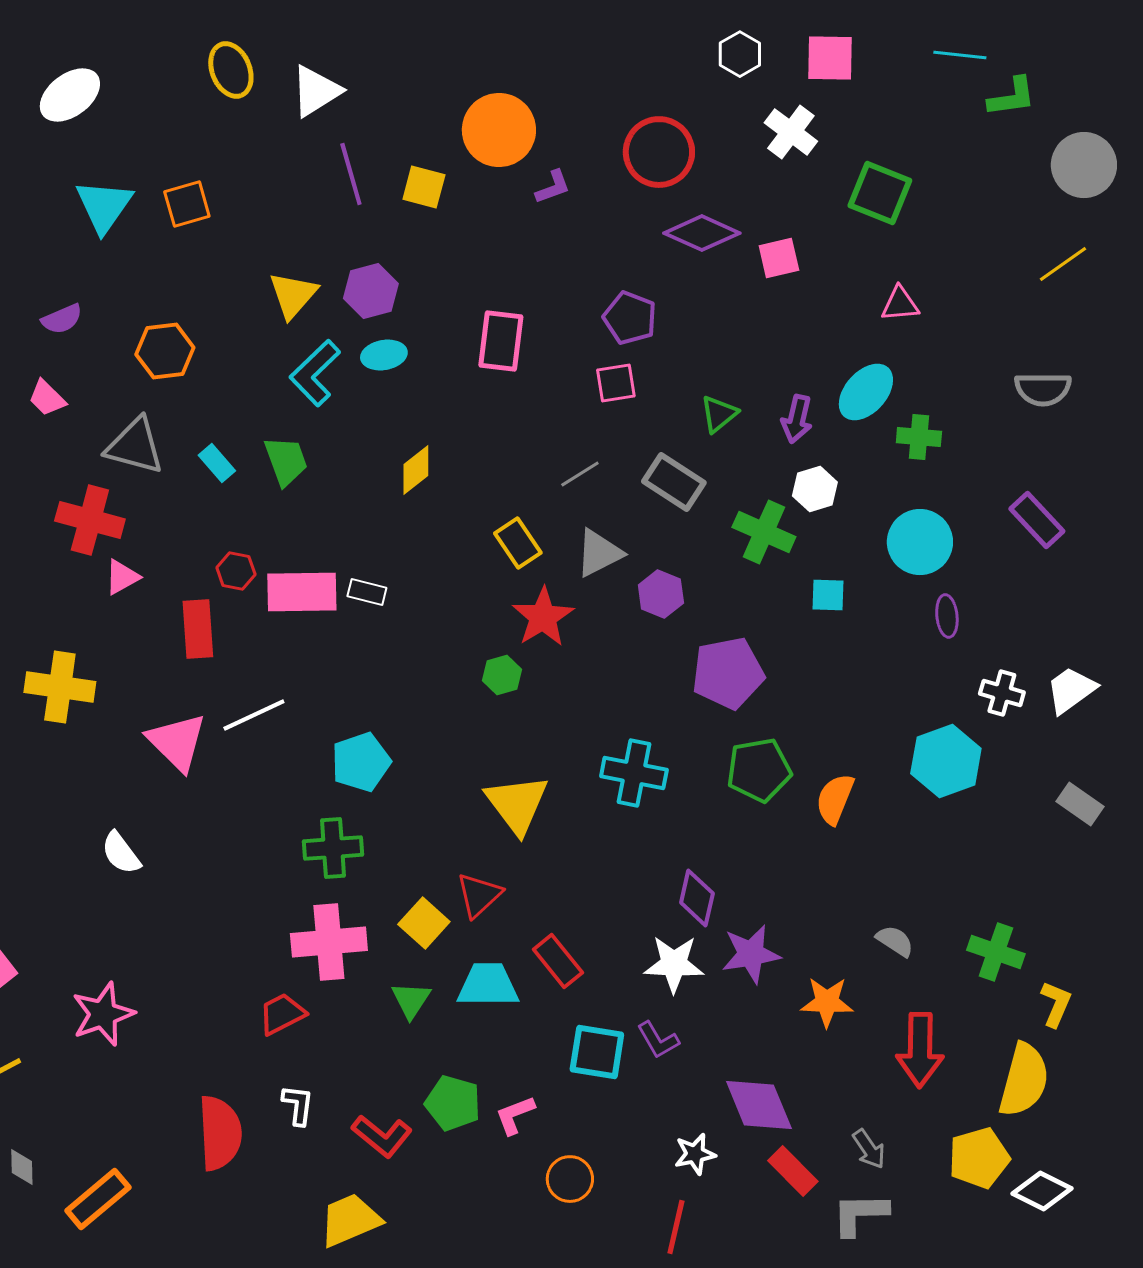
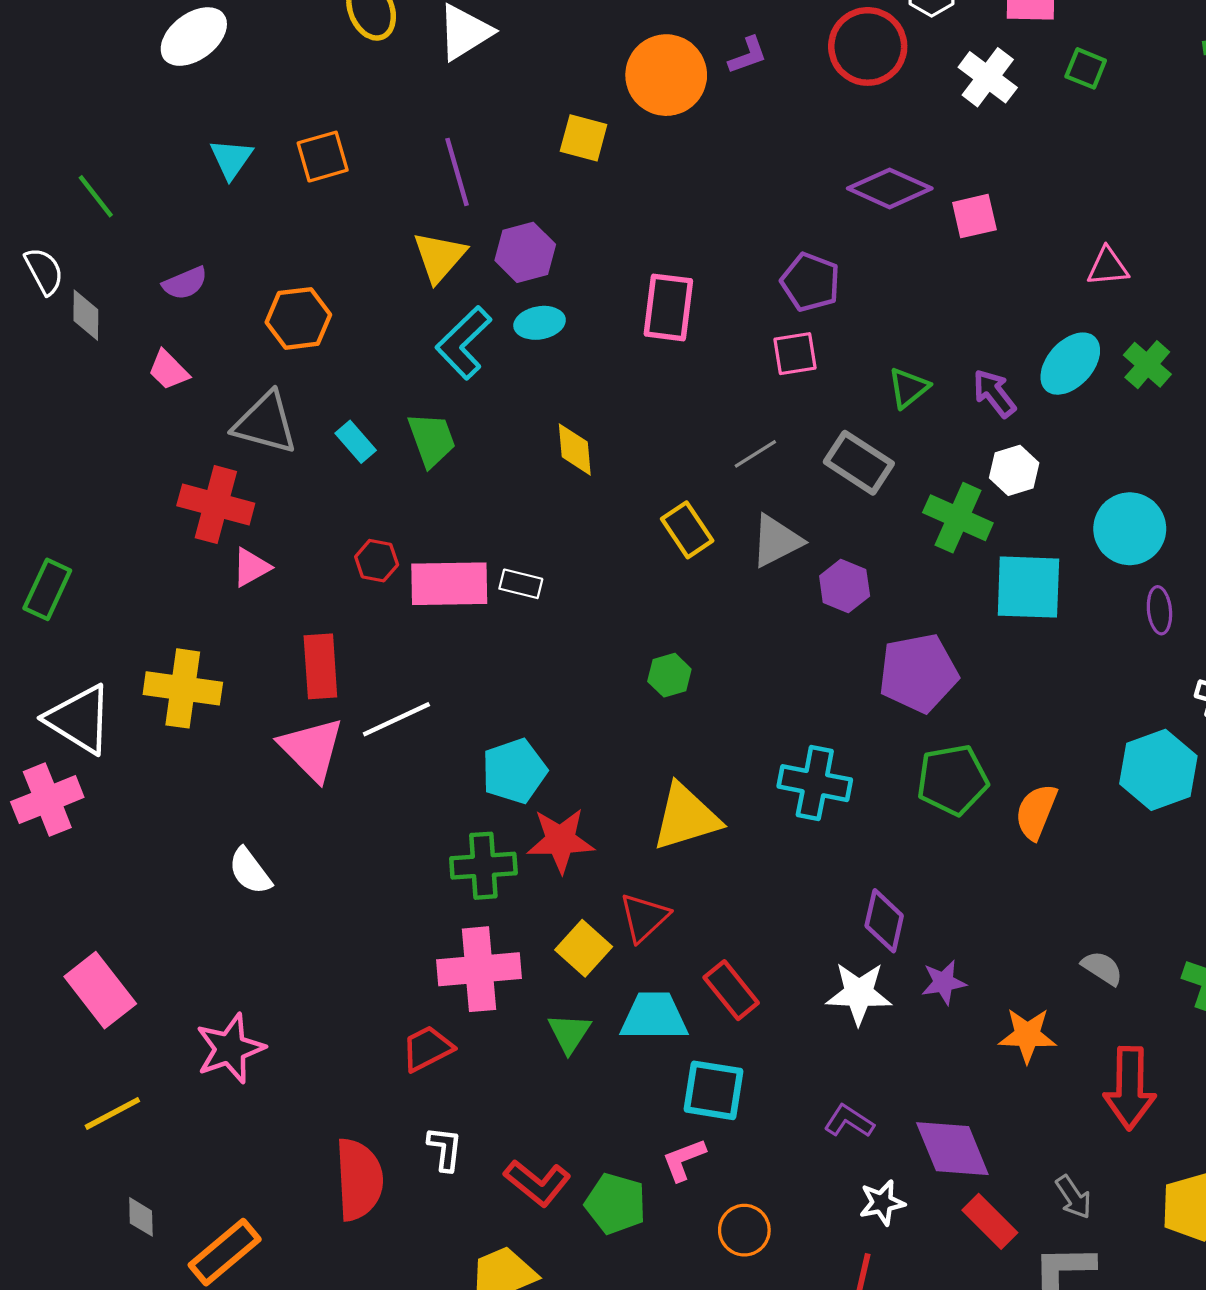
red circle: (659, 152) -> (868, 46), moved
purple line: (351, 174) -> (457, 172), moved
purple L-shape: (553, 187) -> (748, 55), moved
green square: (880, 193) -> (1086, 68), moved, size x0.6
cyan triangle: (104, 206) -> (231, 159), size x0.7
purple arrow: (797, 419) -> (994, 393), turned 129
green cross: (919, 437) -> (1147, 365), moved, turned 36
yellow diamond: (416, 470) -> (575, 449), turned -57
cyan square: (828, 595) -> (1028, 587), size x1.8
red star: (543, 617) -> (560, 840), moved, turned 30
red rectangle: (198, 629) -> (320, 666), moved
yellow triangle: (517, 804) -> (686, 817), turned 50
purple star: (751, 954) -> (944, 982), size x0.7
purple L-shape: (658, 1040) -> (849, 1121), moved, turned 153
cyan square: (597, 1052) -> (714, 1090), moved
green pentagon: (453, 1103) -> (616, 1204), moved

